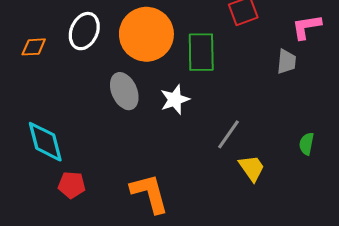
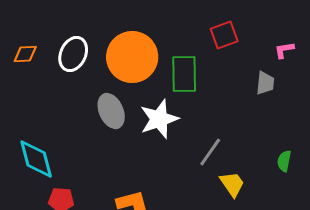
pink L-shape: (306, 27) -> (284, 50), size x0.7
orange diamond: (34, 47) -> (25, 54), moved
white star: (175, 100) -> (159, 119), size x1.4

